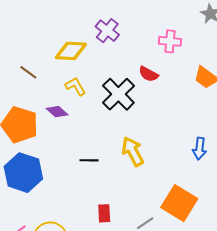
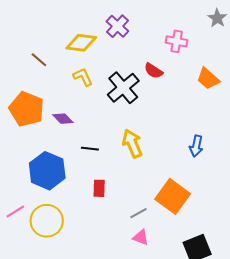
purple diamond: (57, 112) -> (63, 119), moved
blue hexagon: (23, 173) -> (47, 171), moved
red rectangle: (104, 213) -> (99, 188), moved

